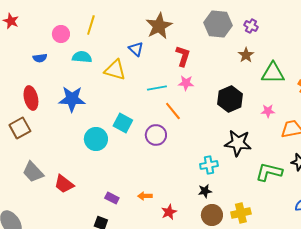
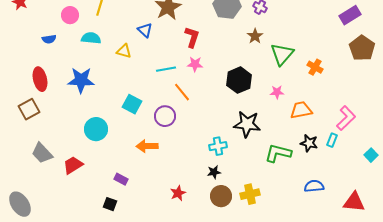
yellow triangle: (115, 70) -> (124, 51), size x0.7
green triangle: (273, 73) -> (282, 54), turned -50
cyan circle: (96, 139) -> (96, 129), moved
red trapezoid: (64, 184) -> (73, 165), turned 110
orange arrow: (145, 196) -> (147, 146), moved, size x1.5

